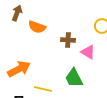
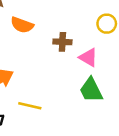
green trapezoid: (74, 78) -> (91, 90), moved

